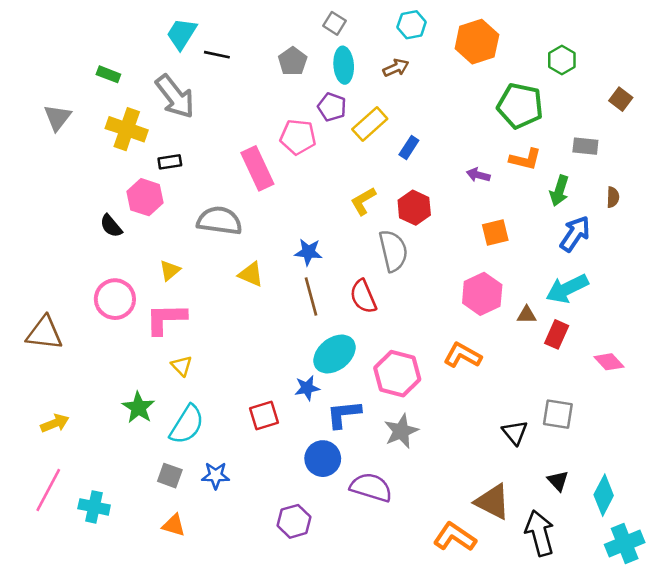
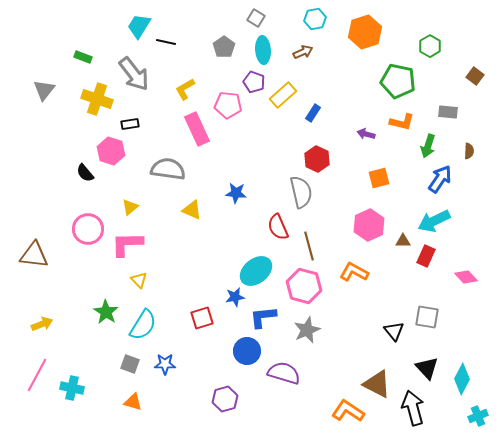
yellow L-shape: (363, 201) -> (185, 89), moved
brown line: (311, 296) -> (309, 246), moved
black triangle: (558, 481) -> (427, 368), size x1.4
cyan cross: (625, 543) -> (478, 416), size x0.7

